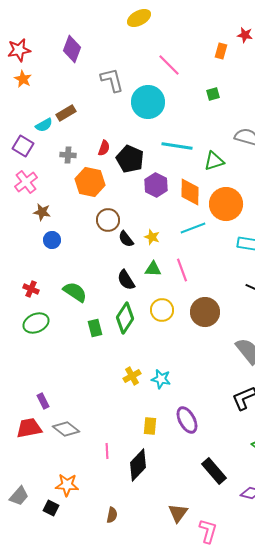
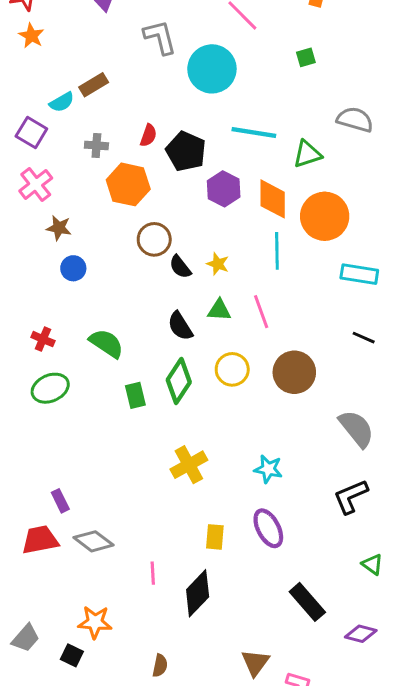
cyan line: (193, 228) -> (277, 251), turned -70
yellow cross: (132, 376) -> (189, 465), size x1.4
cyan star: (161, 379) -> (268, 469), moved

